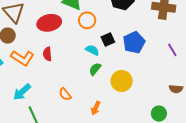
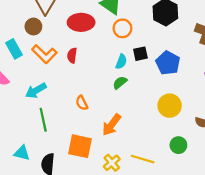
blue pentagon: (134, 42) -> (168, 63), turned -30
cyan semicircle: (92, 50) -> (121, 62), turned 72
yellow circle: (122, 81) -> (170, 106), moved
orange arrow: (96, 108) -> (112, 125), size x1.5

